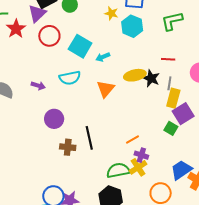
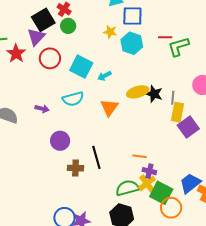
green L-shape: (172, 21) -> (178, 47), moved
red line: (168, 59) -> (165, 37), moved
green square: (171, 128) -> (161, 193), moved, size x1.6
orange line: (132, 140) -> (140, 156), turned 40

